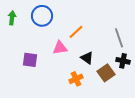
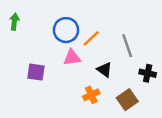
blue circle: (42, 16) -> (66, 30), moved
gray line: (119, 38) -> (127, 46), moved
brown square: (106, 73) -> (127, 100), moved

